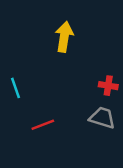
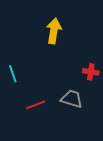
gray trapezoid: (102, 118) -> (72, 99), moved

